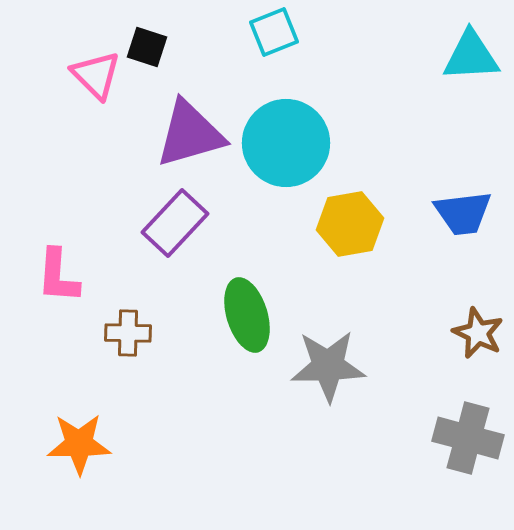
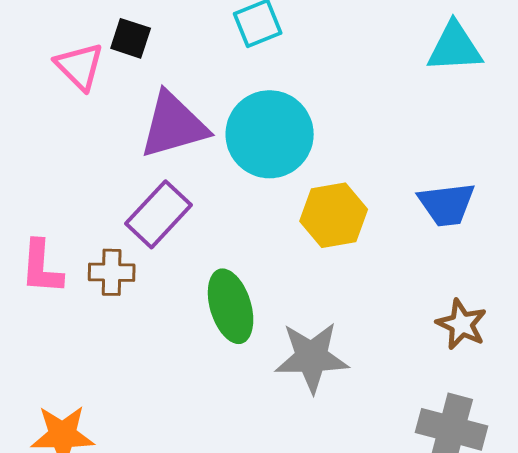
brown cross: (128, 333) -> (112, 272), moved

